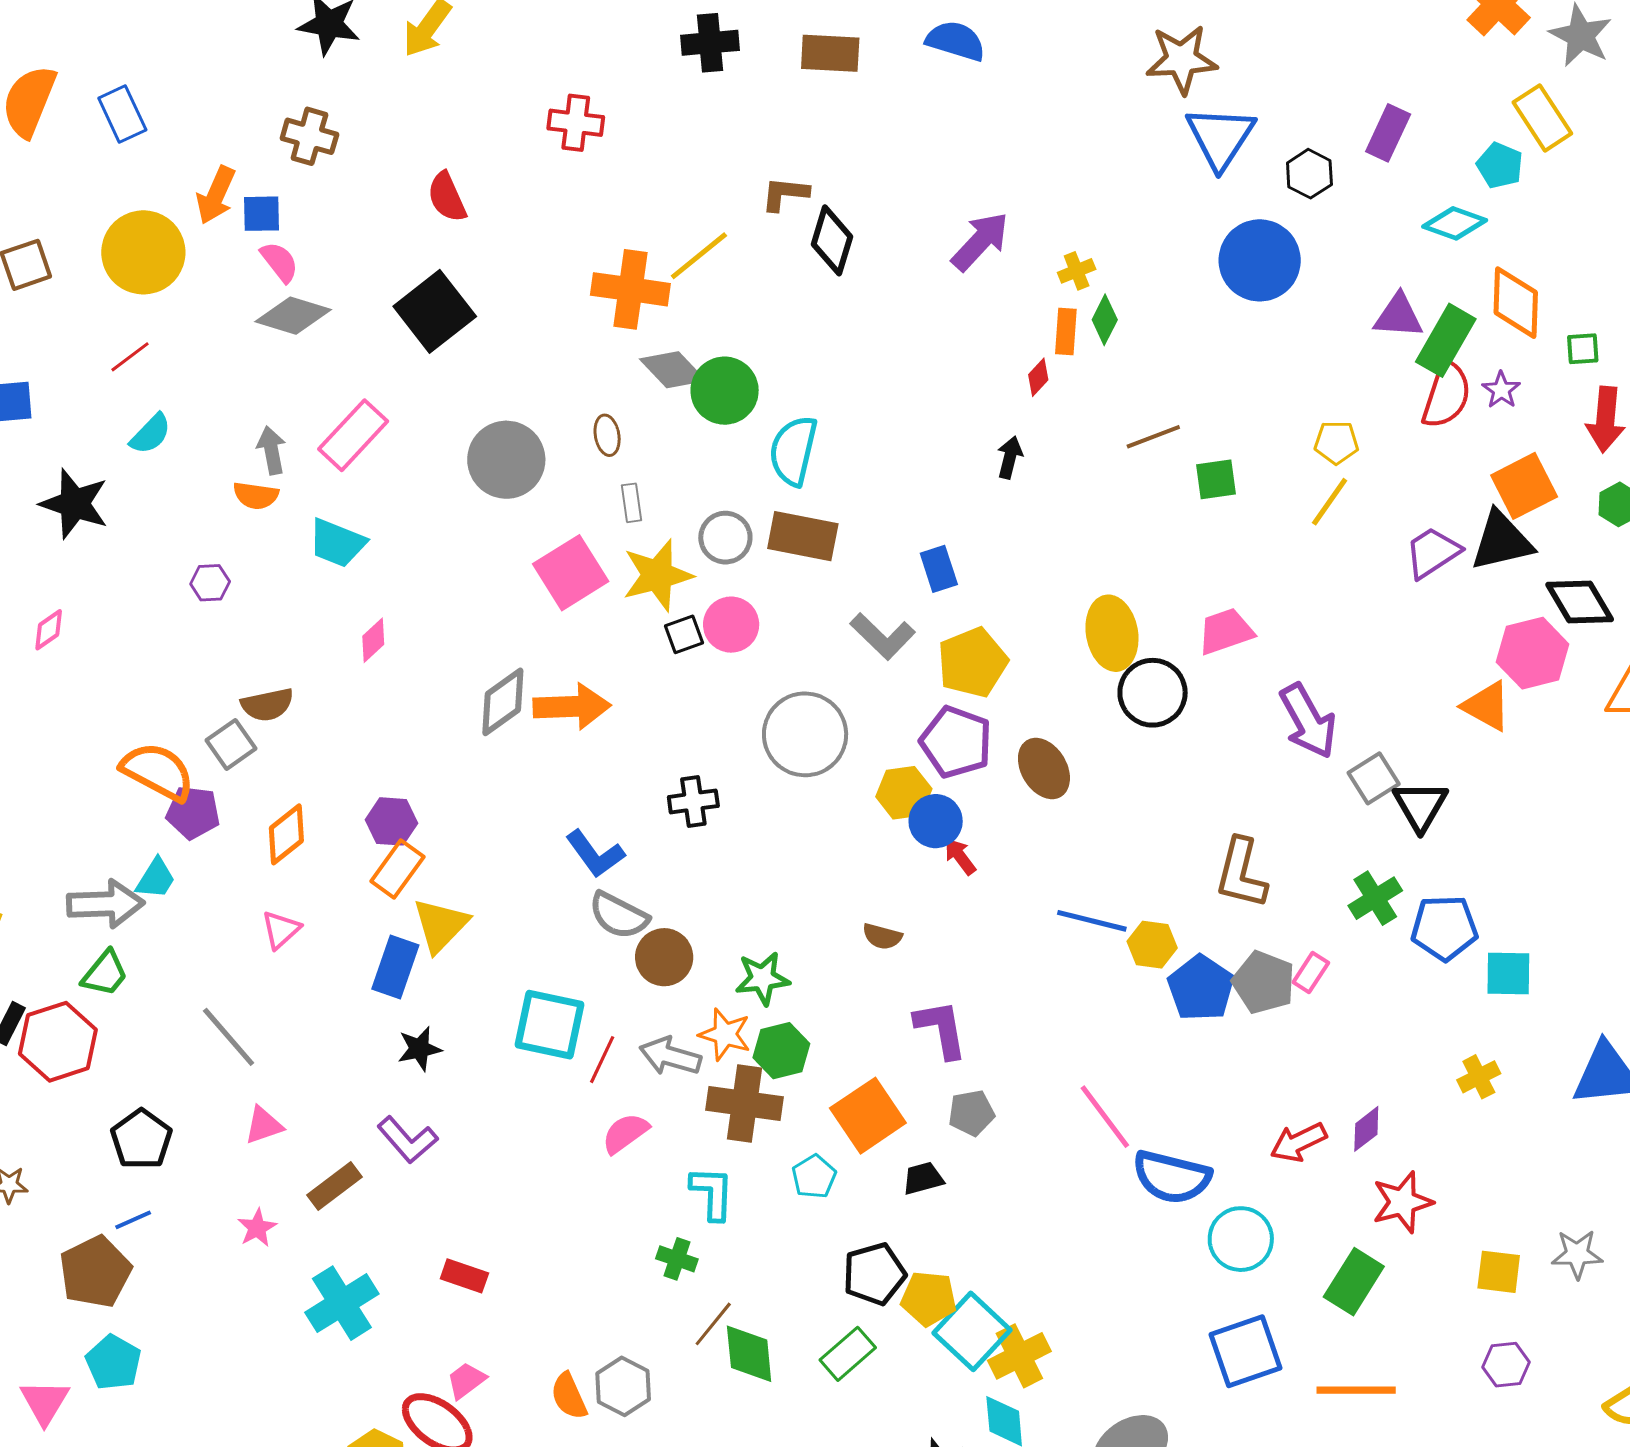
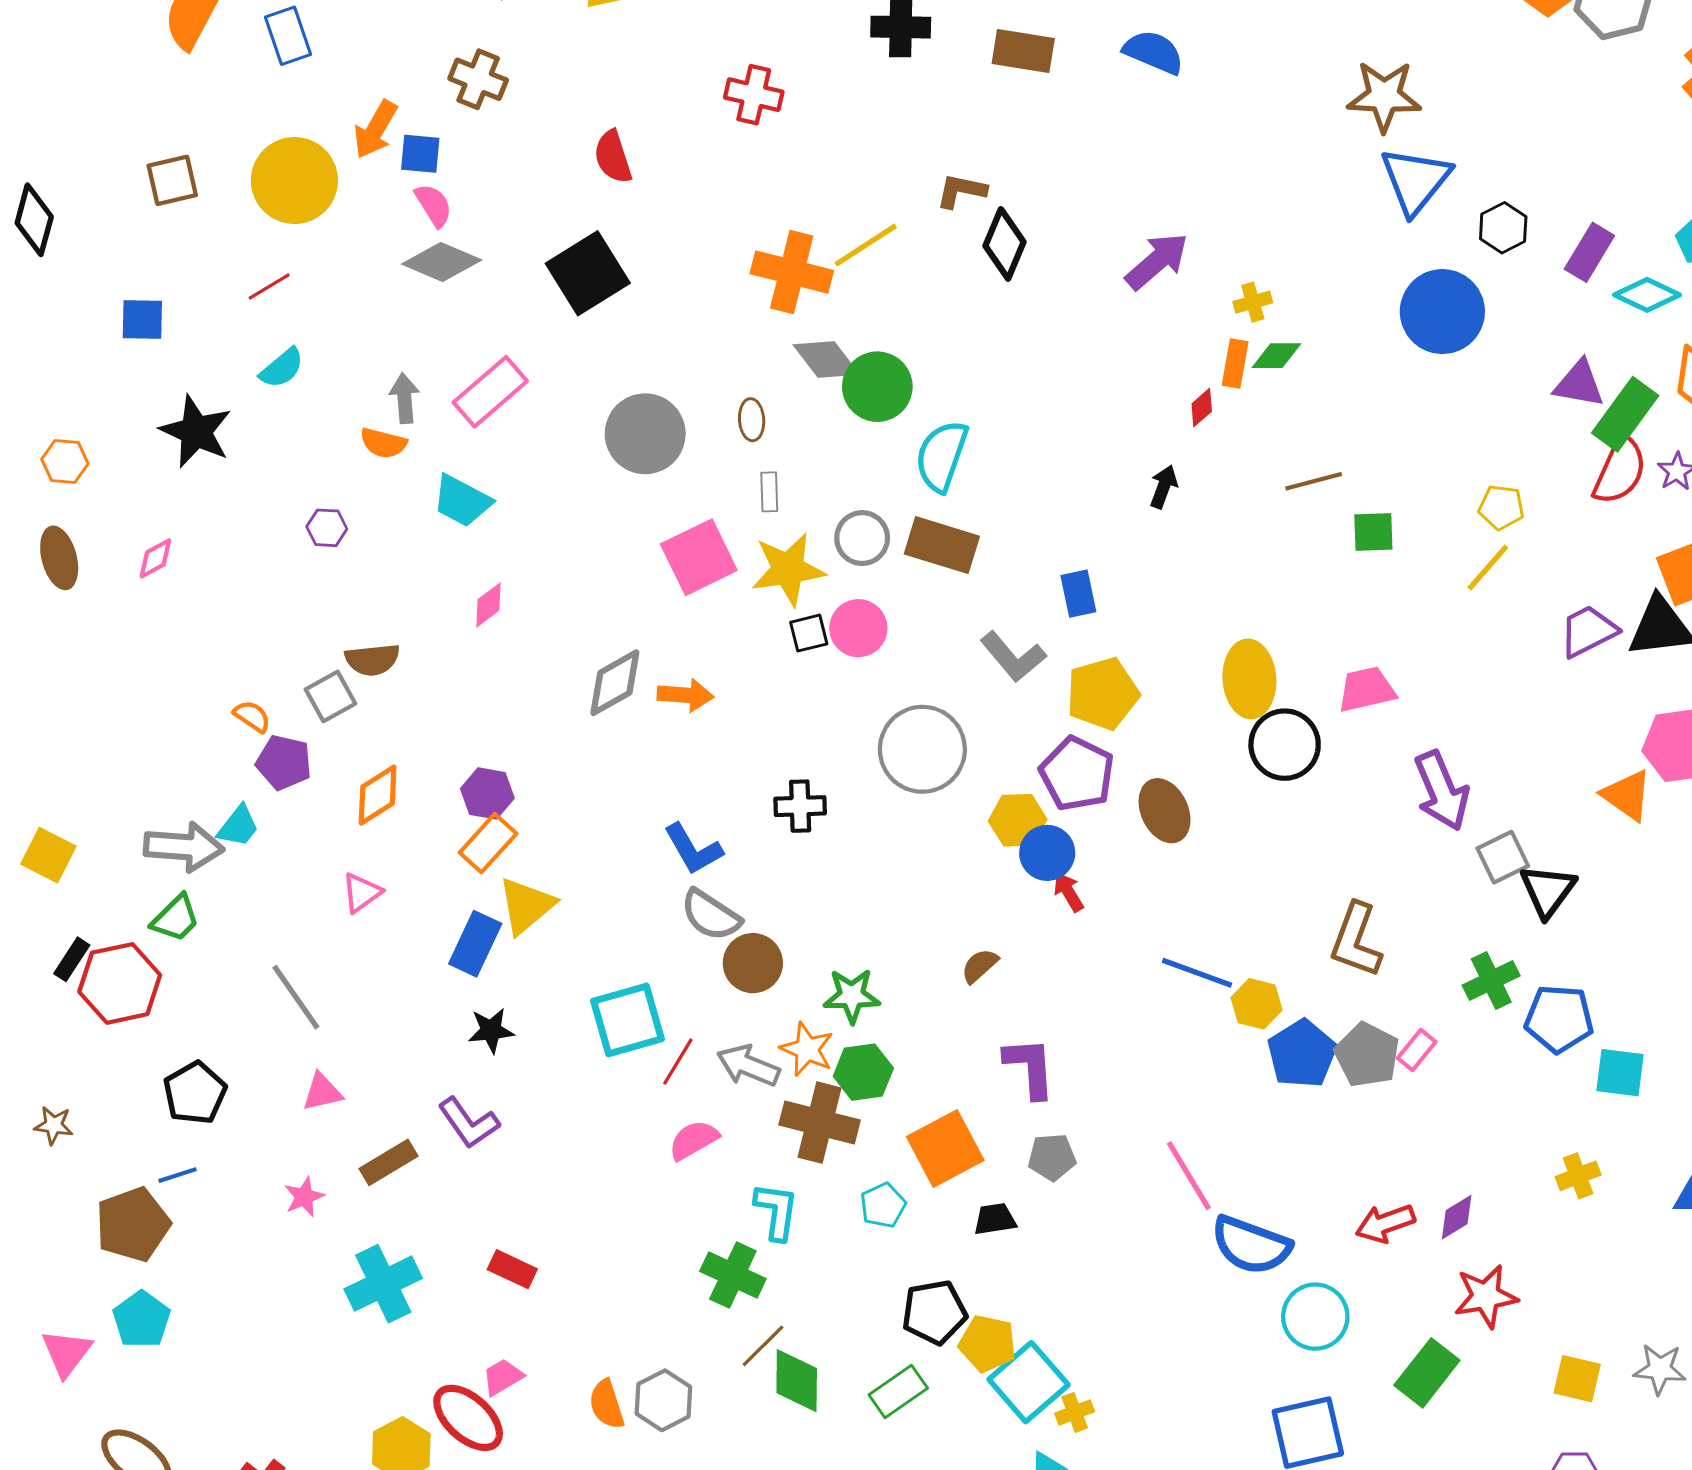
purple rectangle: (1388, 133) -> (1589, 252), moved
green diamond: (1105, 320) -> (1276, 356), turned 57
orange arrow: (572, 707) -> (686, 695), size x0.7
orange semicircle: (158, 772) -> (252, 716), size x0.5
brown semicircle: (882, 936) -> (980, 966), turned 117
cyan square: (549, 1025) -> (627, 1020), turned -34
green cross: (677, 1259) -> (733, 1275), size x1.5
yellow cross: (1019, 1356) -> (1075, 1412), size x0.6

